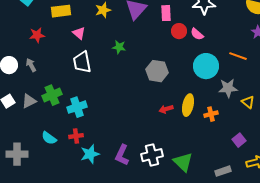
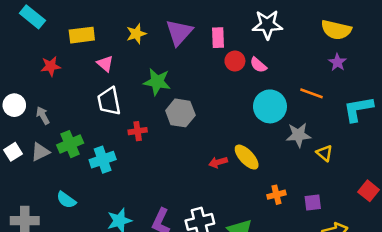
green star: (119, 47) -> (157, 82), size x1.5
gray arrow: (31, 65) -> (43, 116), moved
gray hexagon: (157, 71) -> (180, 113), moved
yellow ellipse: (188, 105) -> (247, 157), turned -55
orange cross: (211, 114) -> (276, 195), moved
red cross: (76, 136) -> (138, 131), moved
purple square: (239, 140) -> (313, 202), turned 32

